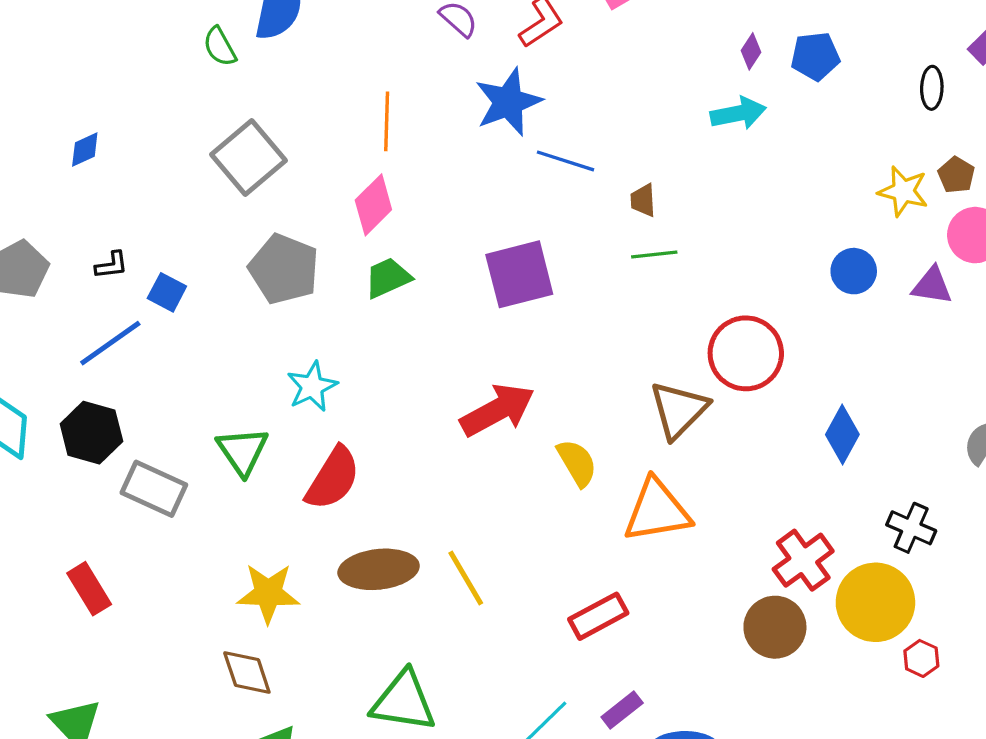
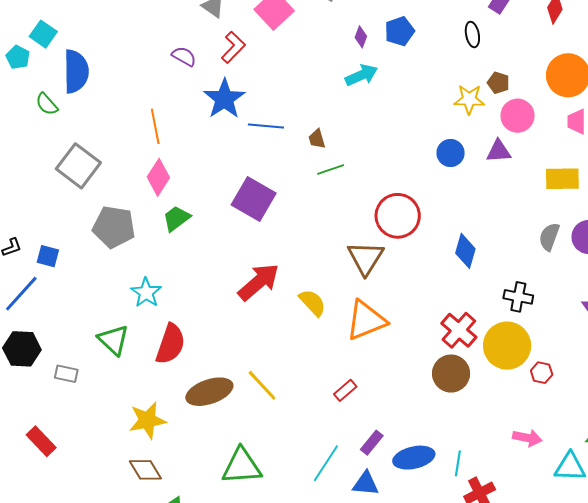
purple square: (519, 274) -> (254, 199), turned -33
gray rectangle: (154, 489) -> (66, 374), size x0.6
red rectangle: (598, 616) -> (345, 390), size x0.7

